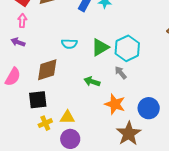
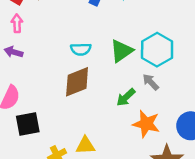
brown diamond: (47, 70) -> (77, 82), moved
green arrow: (92, 82) -> (126, 97), moved, turned -56
black square: (38, 100) -> (28, 124), moved

